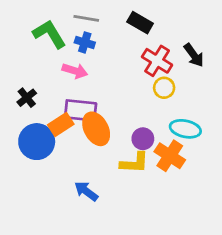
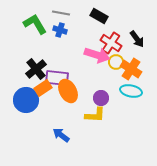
pink arrow: (75, 71) -> (97, 55), moved, size x1.4
black cross: (27, 98) -> (36, 69), moved, size x1.5
orange cross: (170, 156) -> (131, 69), moved

